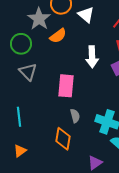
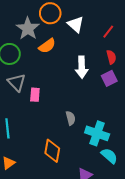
pink rectangle: (66, 86) -> (35, 95), moved, size x0.6
gray semicircle: (75, 116) -> (71, 118), moved

